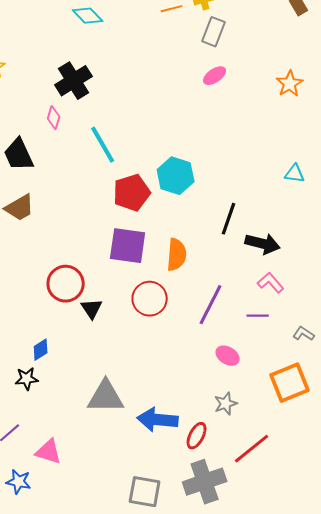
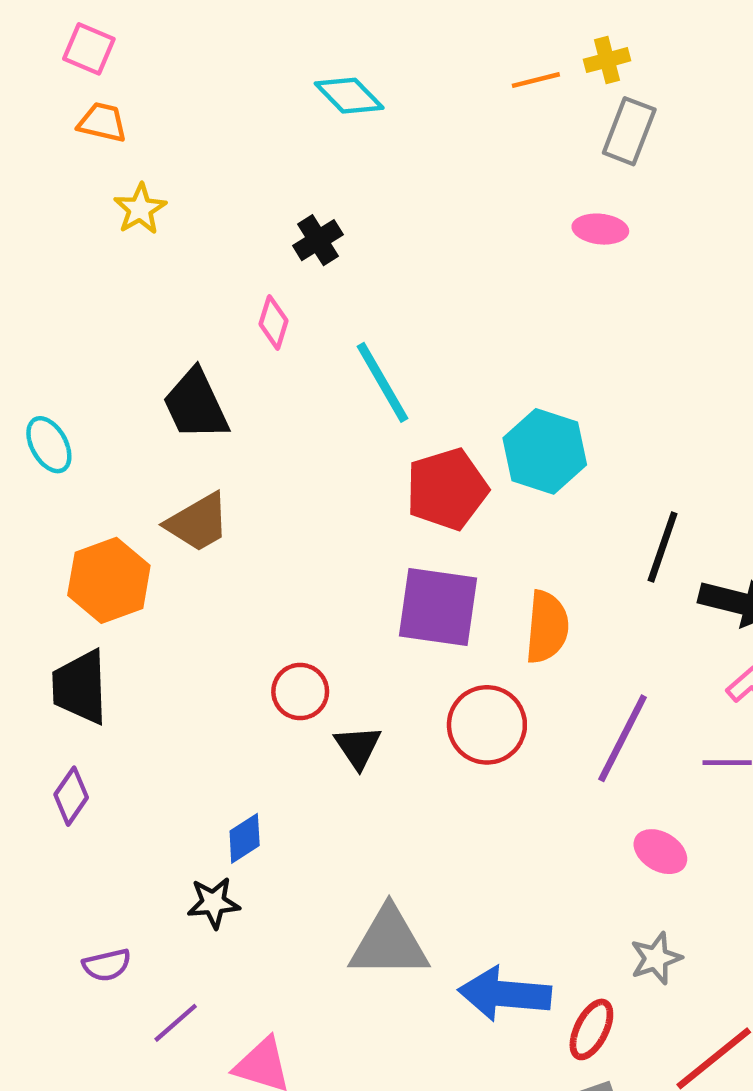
pink ellipse: (215, 76) -> (600, 229), moved, turned 40
black cross: (74, 81) -> (318, 240), size x0.6
red circle: (66, 284) -> (300, 692), size x0.7

